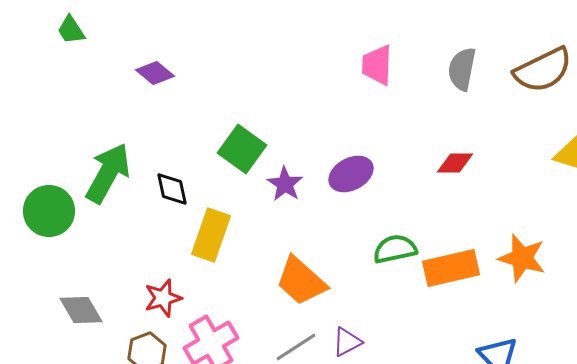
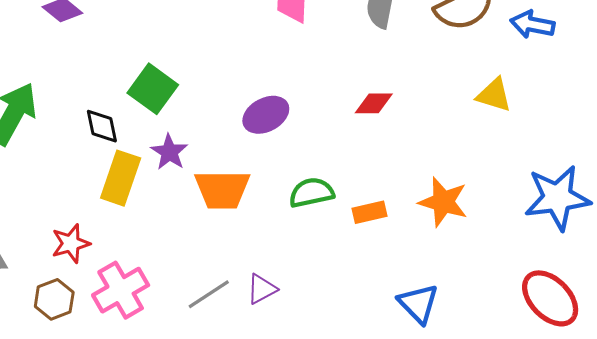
purple star: (285, 184) -> (169, 152), moved
black diamond: (172, 189) -> (102, 126), moved
orange rectangle: (451, 268) -> (370, 212), size x0.6
orange trapezoid: (301, 281) -> (222, 189), moved, turned -42

